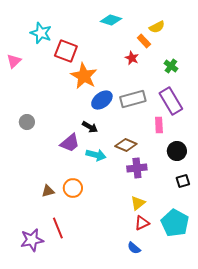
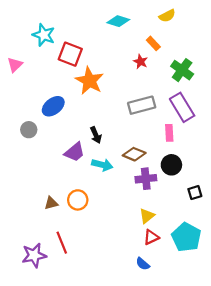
yellow semicircle: (157, 27) -> (167, 16), moved
green cross: (171, 66) -> (182, 70), size x1.5
blue ellipse: (102, 100) -> (53, 106), moved
black arrow: (90, 127) -> (96, 135), turned 35
black circle: (177, 151) -> (171, 165), moved

